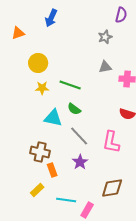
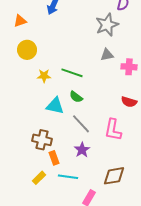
gray star: (105, 37) -> (107, 25), size x1.6
yellow circle: (38, 63) -> (27, 50), moved
cyan line: (66, 200) -> (68, 177), moved

